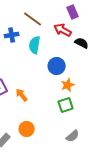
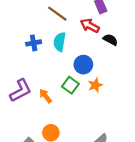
blue cross: (12, 35) -> (34, 43), moved
green square: (66, 105) -> (70, 85), moved, turned -35

